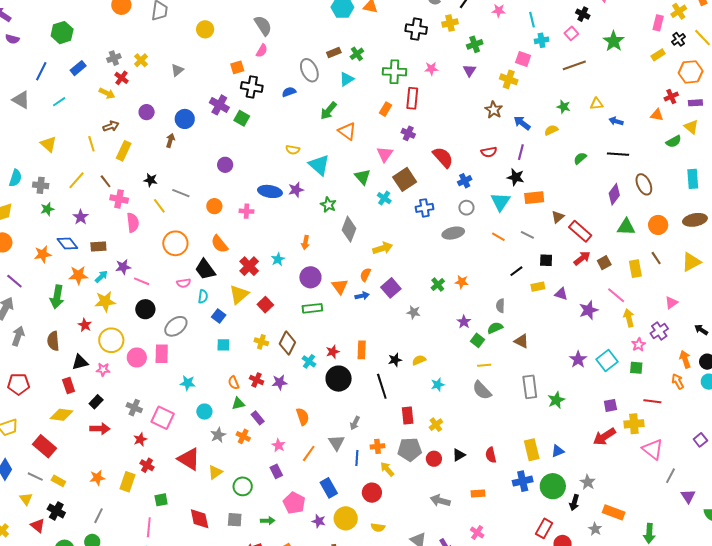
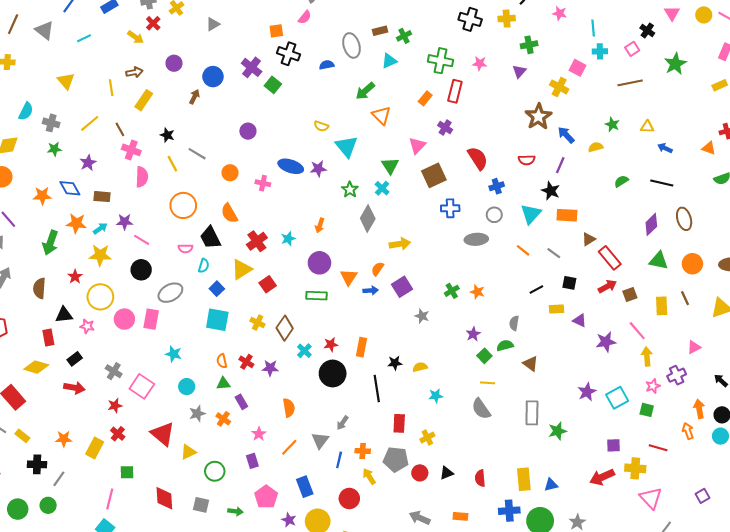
brown star: (494, 110) -> (538, 117), size x1.4
cyan cross: (384, 198) -> (382, 188), moved
cyan square: (223, 345) -> (217, 320), size x1.6
black cross: (56, 511) -> (37, 464), moved, turned -36

